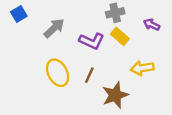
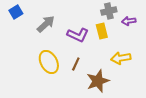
gray cross: (115, 13) -> (109, 11), moved
purple arrow: (152, 25) -> (129, 21), turned -32
yellow rectangle: (120, 36) -> (102, 31), turned 35

